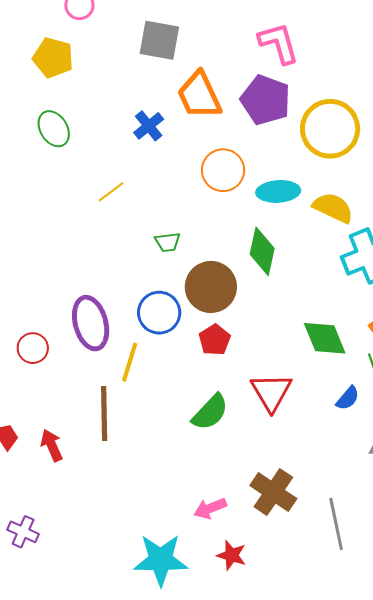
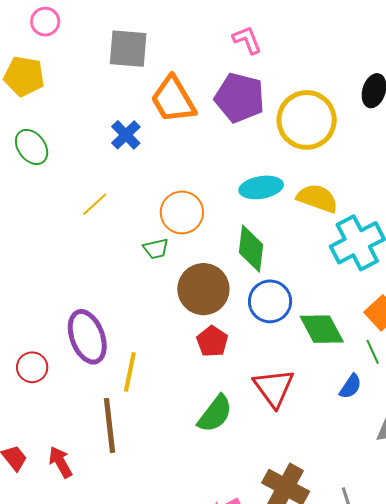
pink L-shape: (279, 43) -> (247, 40), size x0.7
orange circle: (223, 170) -> (182, 212), moved
blue circle: (159, 313) -> (270, 301), moved

